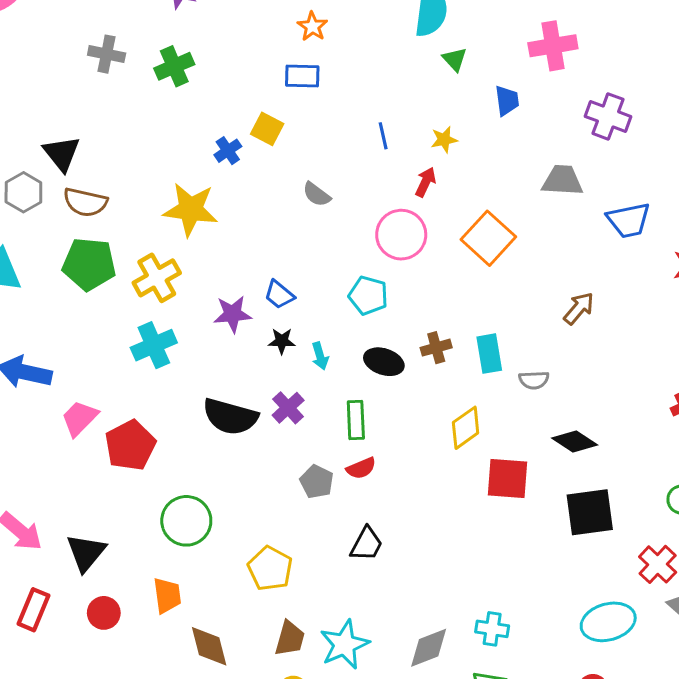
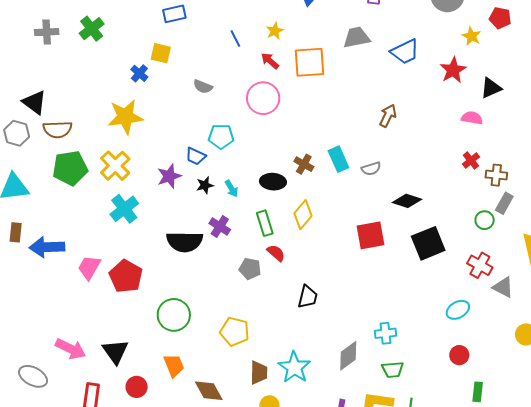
red arrow: (426, 182) -> (270, 61), turned -60
orange square: (488, 238) -> (310, 62), moved, turned -32
cyan pentagon: (368, 295) -> (221, 136), moved
brown cross: (436, 348) -> (304, 164), turned -30
yellow diamond: (466, 428) -> (303, 215), moved
red semicircle: (361, 468) -> (276, 253), turned -102
black trapezoid: (366, 544) -> (308, 297), moved
cyan ellipse: (608, 622) -> (458, 310), size x0.7

